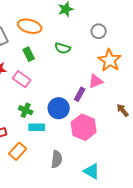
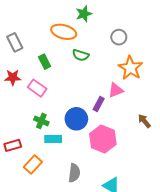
orange ellipse: (30, 26) -> (64, 32), moved

